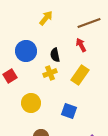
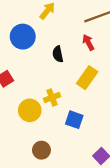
blue circle: (26, 51) -> (23, 37), moved
yellow cross: (50, 73) -> (52, 97), moved

